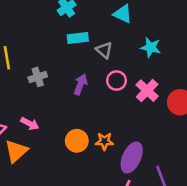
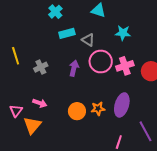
pink circle: (117, 81) -> (101, 61), size x1.5
pink cross: (147, 91) -> (125, 66), turned 36
purple ellipse: (132, 157) -> (122, 105), moved

